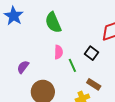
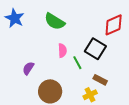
green semicircle: (53, 22) -> (55, 21), turned -30
black square: (92, 53) -> (95, 49), size x1.5

